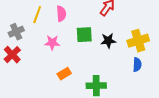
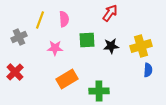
red cross: (12, 55) -> (15, 72), moved
blue semicircle: (137, 65) -> (148, 70), moved
orange rectangle: (64, 74) -> (67, 79), size x1.5

